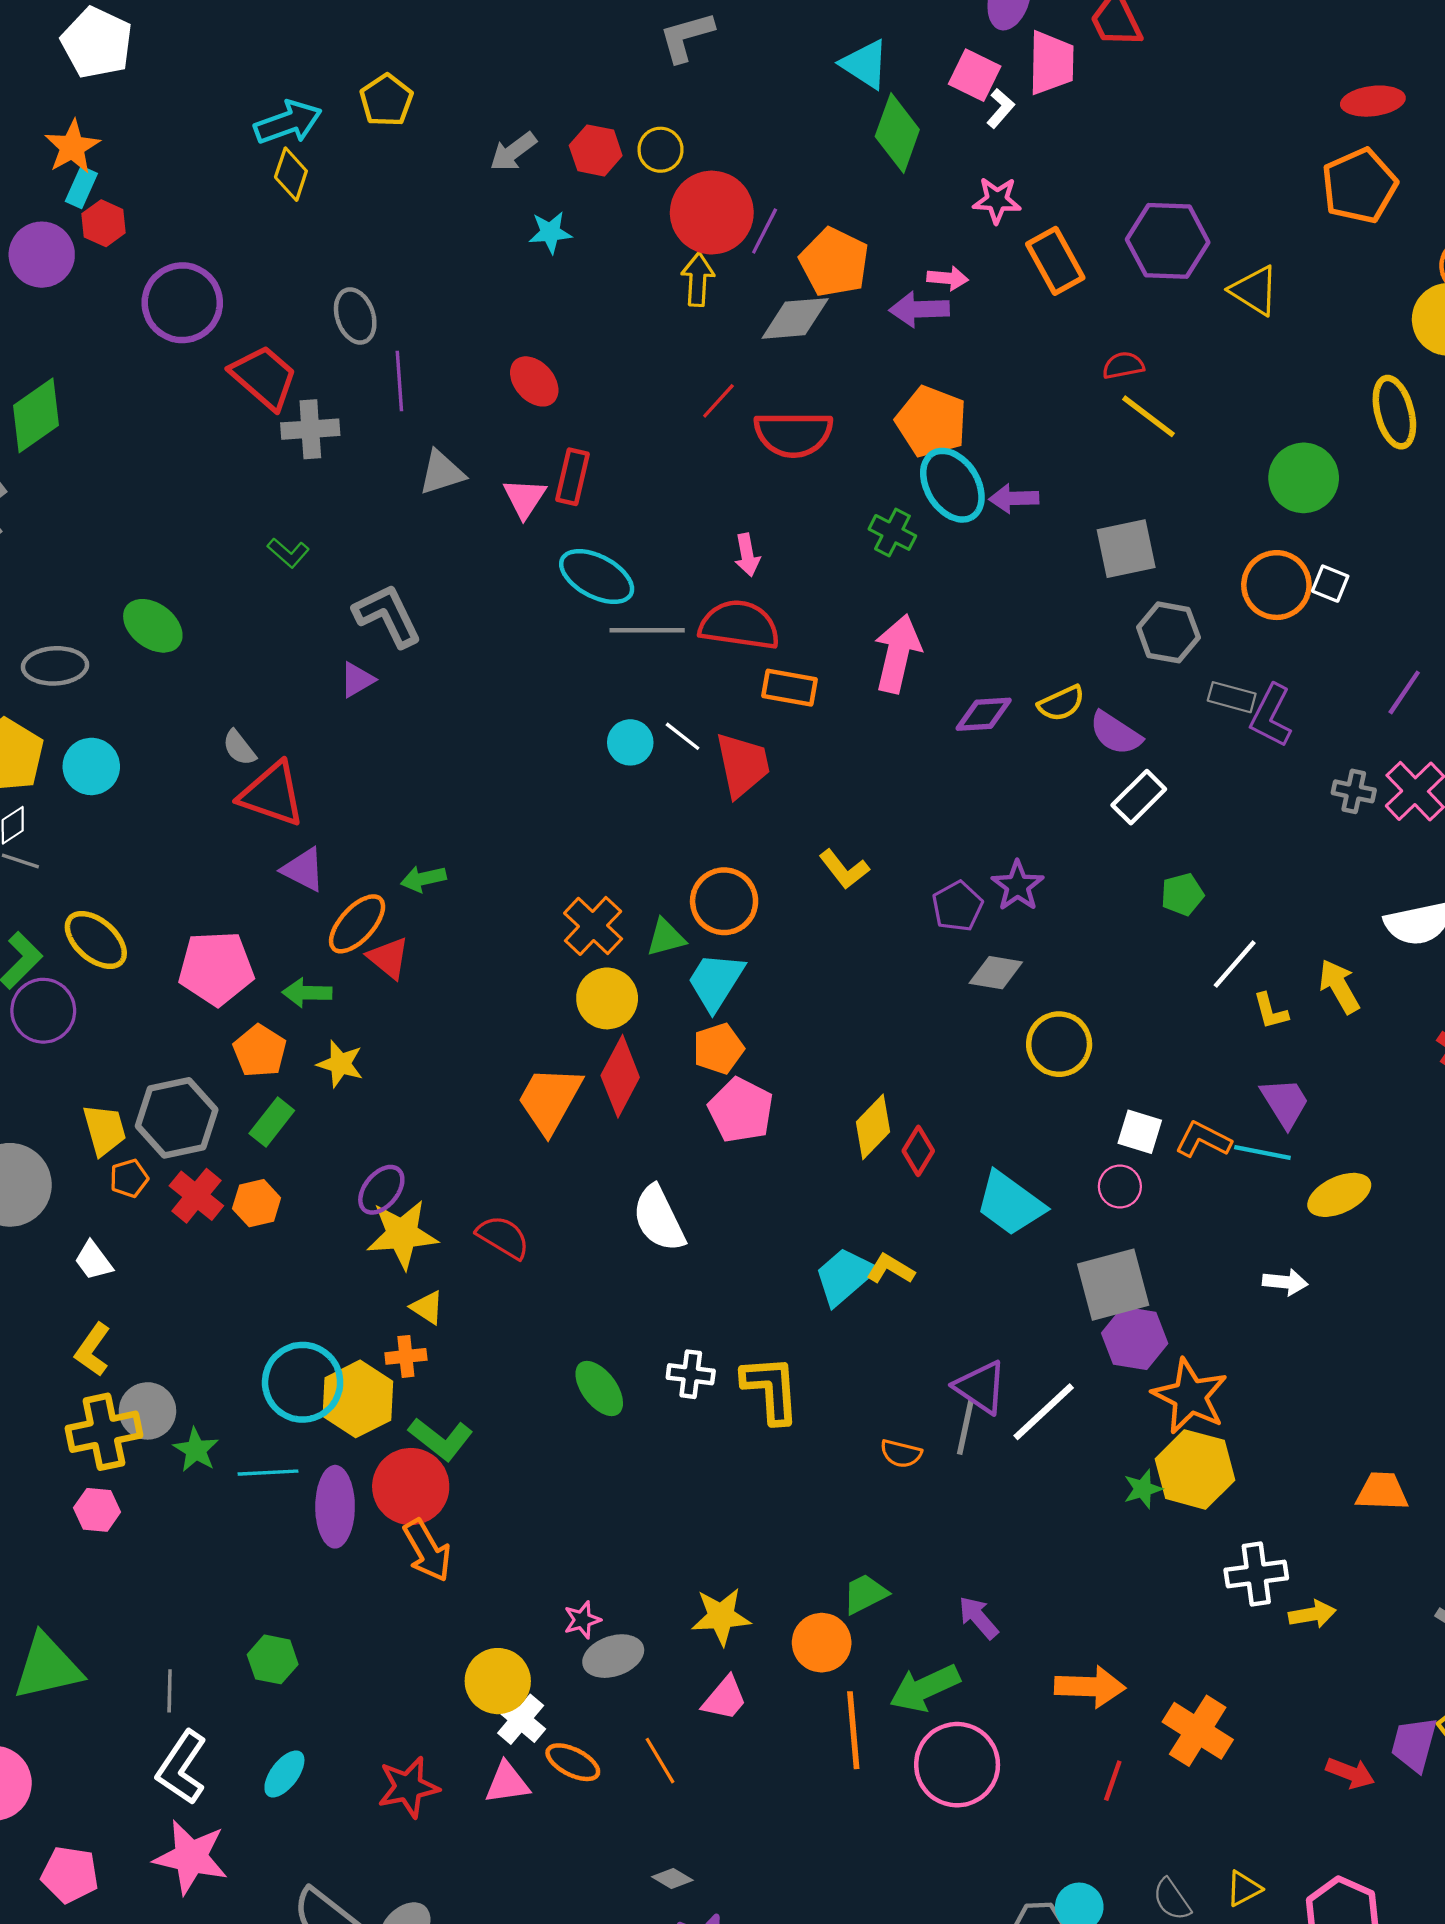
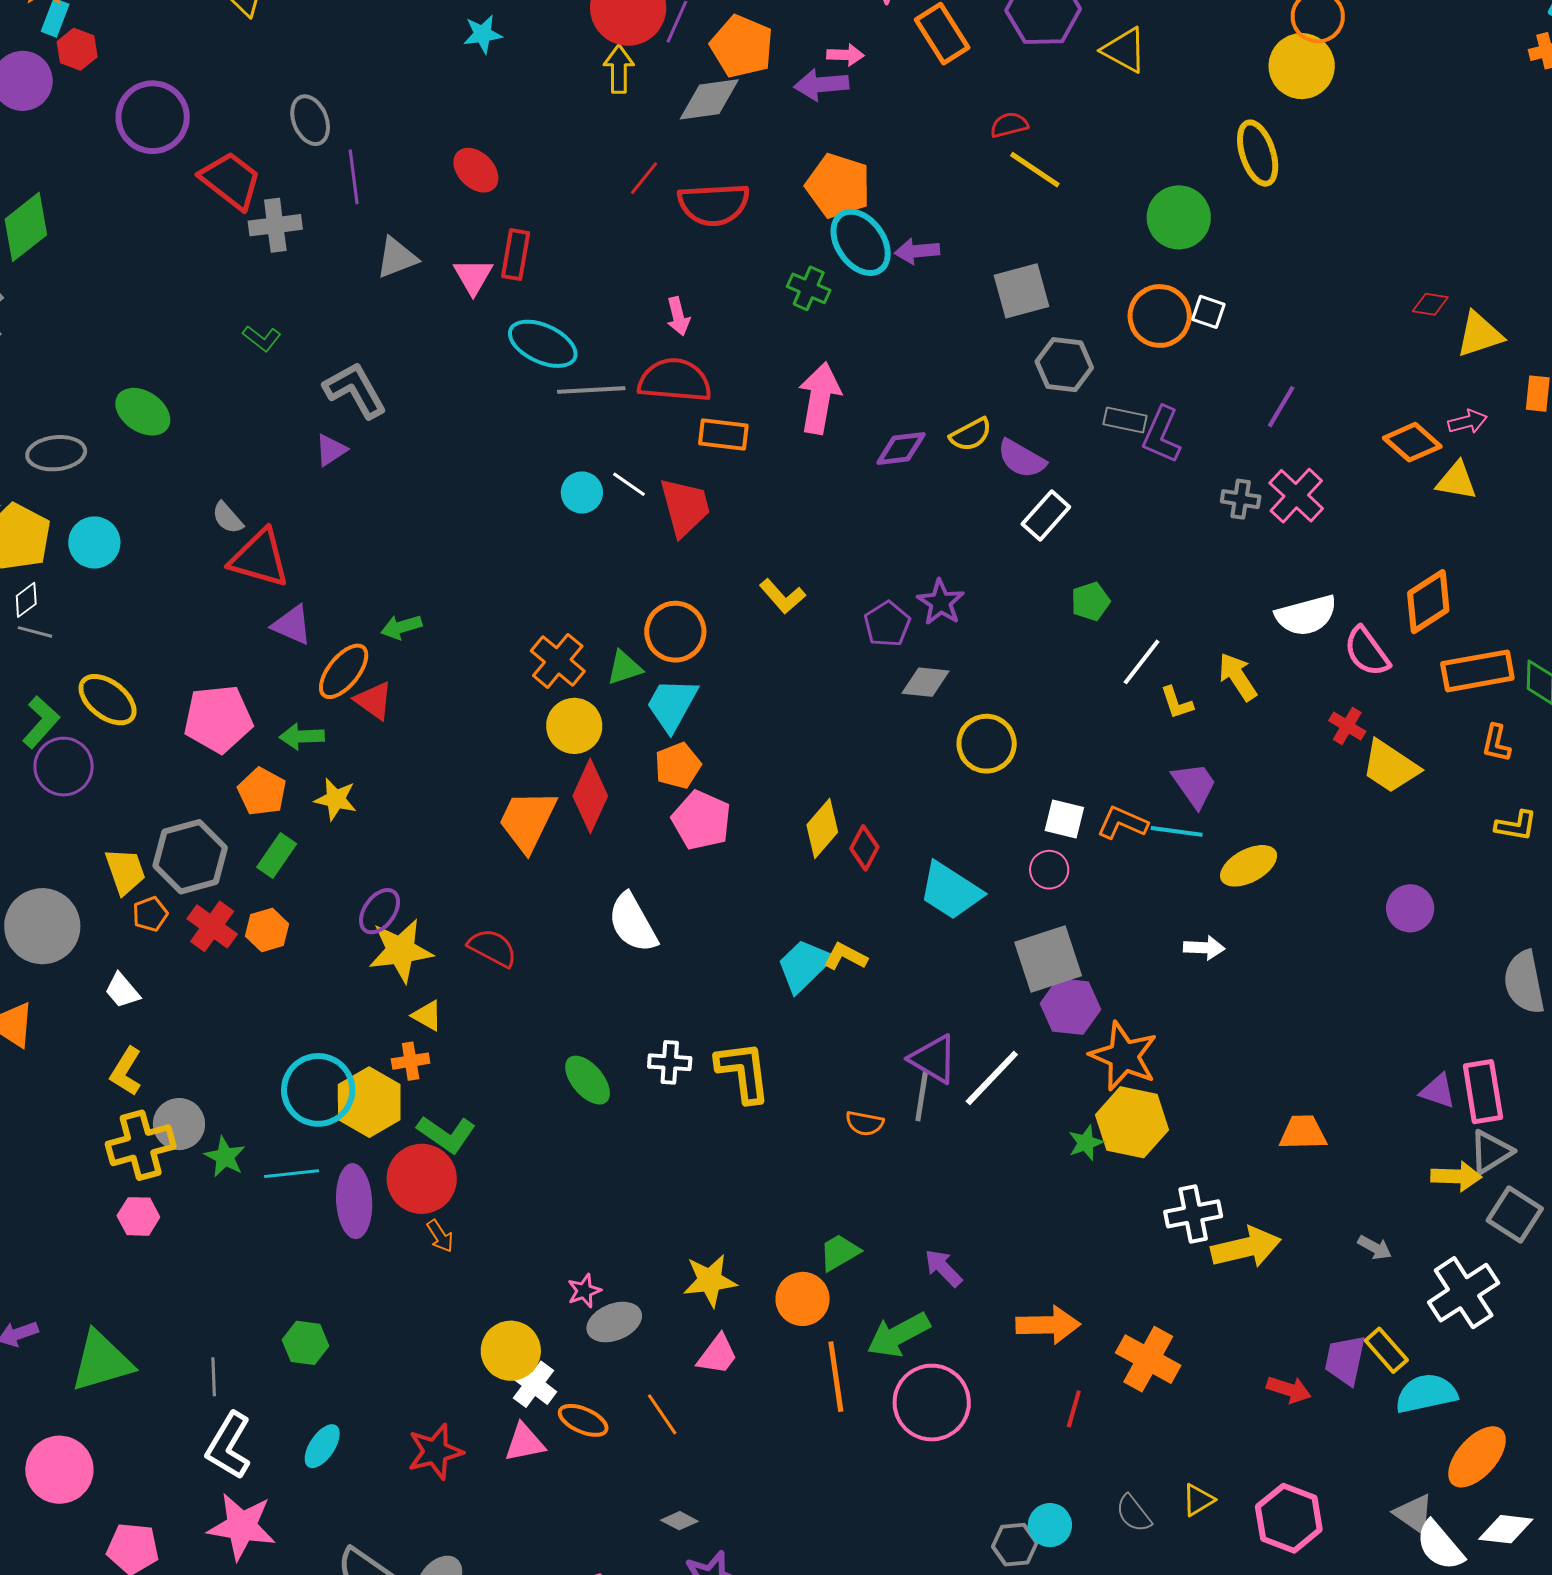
orange arrow: (427, 1550) -> (440, 1236), size x0.6
yellow arrow: (1312, 1614) -> (1246, 1247), size x1.6

